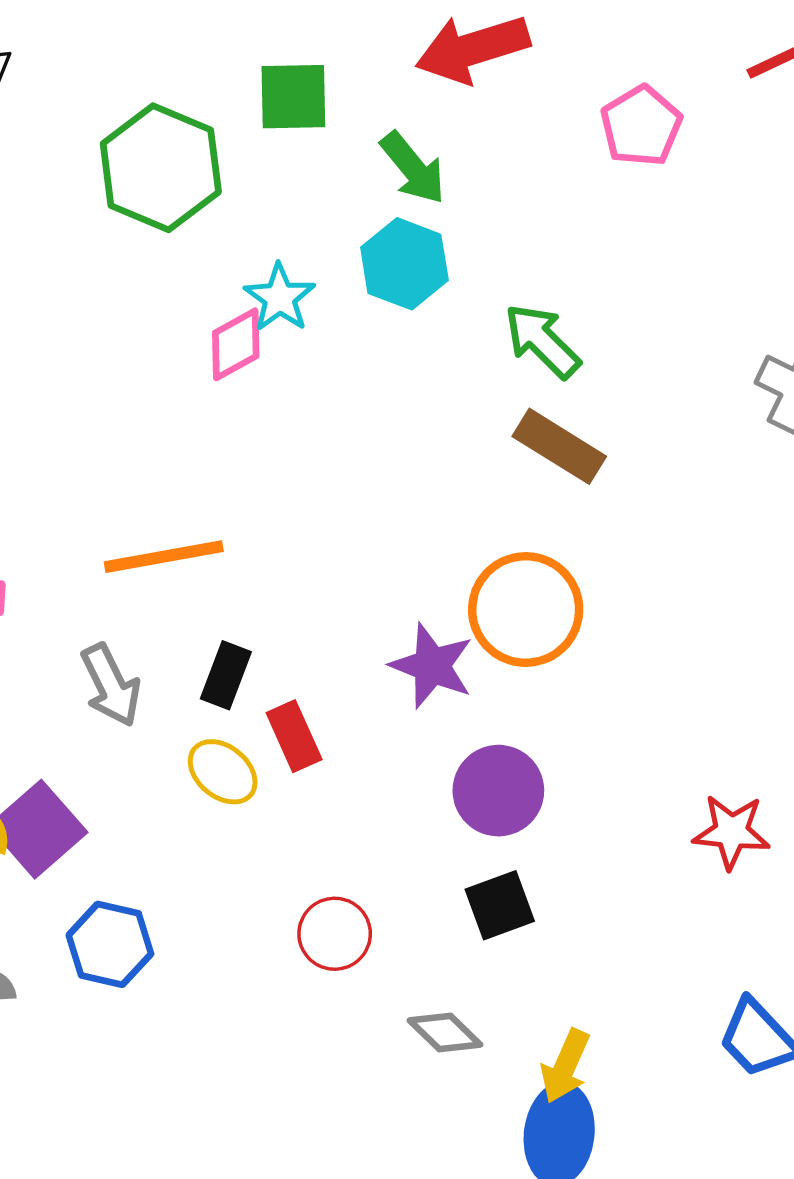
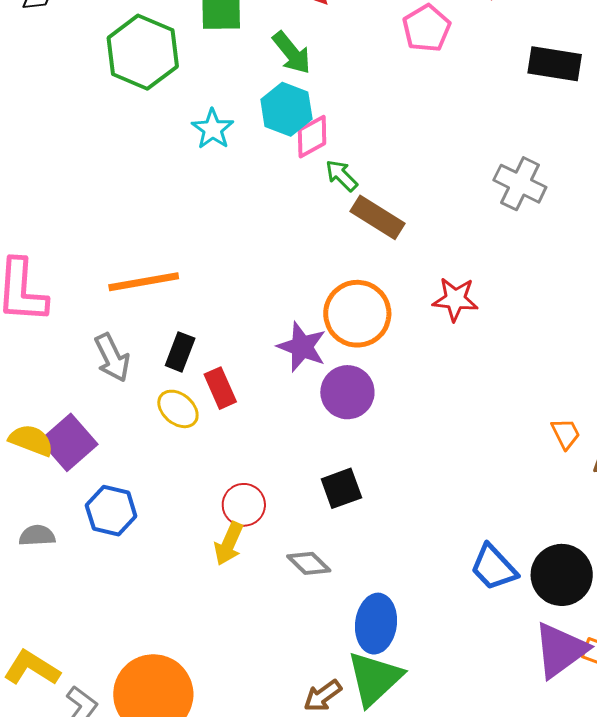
green arrow: (542, 341) -> (341, 175), moved, size x0.7
pink diamond: (236, 344) -> (312, 137), moved
purple circle: (498, 791) -> (347, 392), moved
red star: (731, 832) -> (455, 299), moved
yellow arrow: (565, 1066) -> (229, 544), moved

